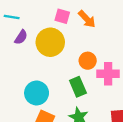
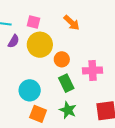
pink square: (62, 16) -> (33, 22), moved
orange circle: (88, 61) -> (62, 59), moved

